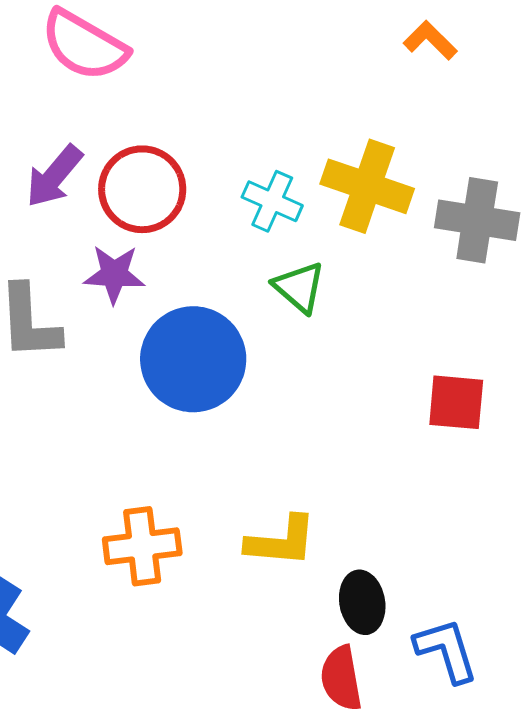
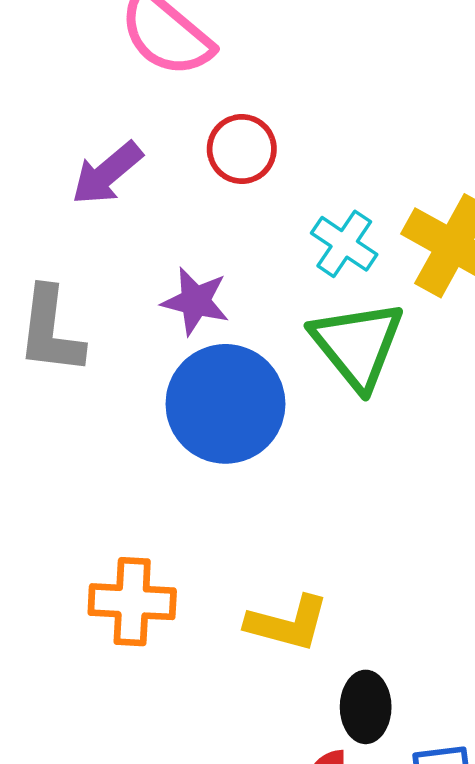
red circle: (142, 189) -> (242, 149), moved, size x0.7
purple star: (114, 274) -> (195, 301), moved
green triangle: (299, 287) -> (357, 345), size x1.6

